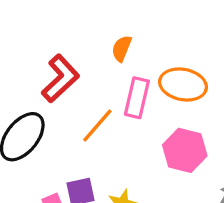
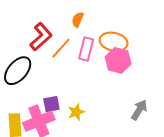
orange line: (97, 126) -> (61, 48), moved
pink hexagon: (185, 150) -> (118, 60), moved

